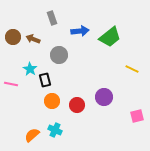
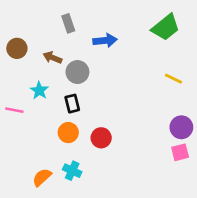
green trapezoid: (110, 37) -> (166, 27), moved
brown arrow: (33, 39) -> (52, 58), moved
yellow line: (132, 69) -> (173, 79), moved
black rectangle: (45, 80) -> (72, 104), moved
purple circle: (104, 97) -> (181, 127), moved

